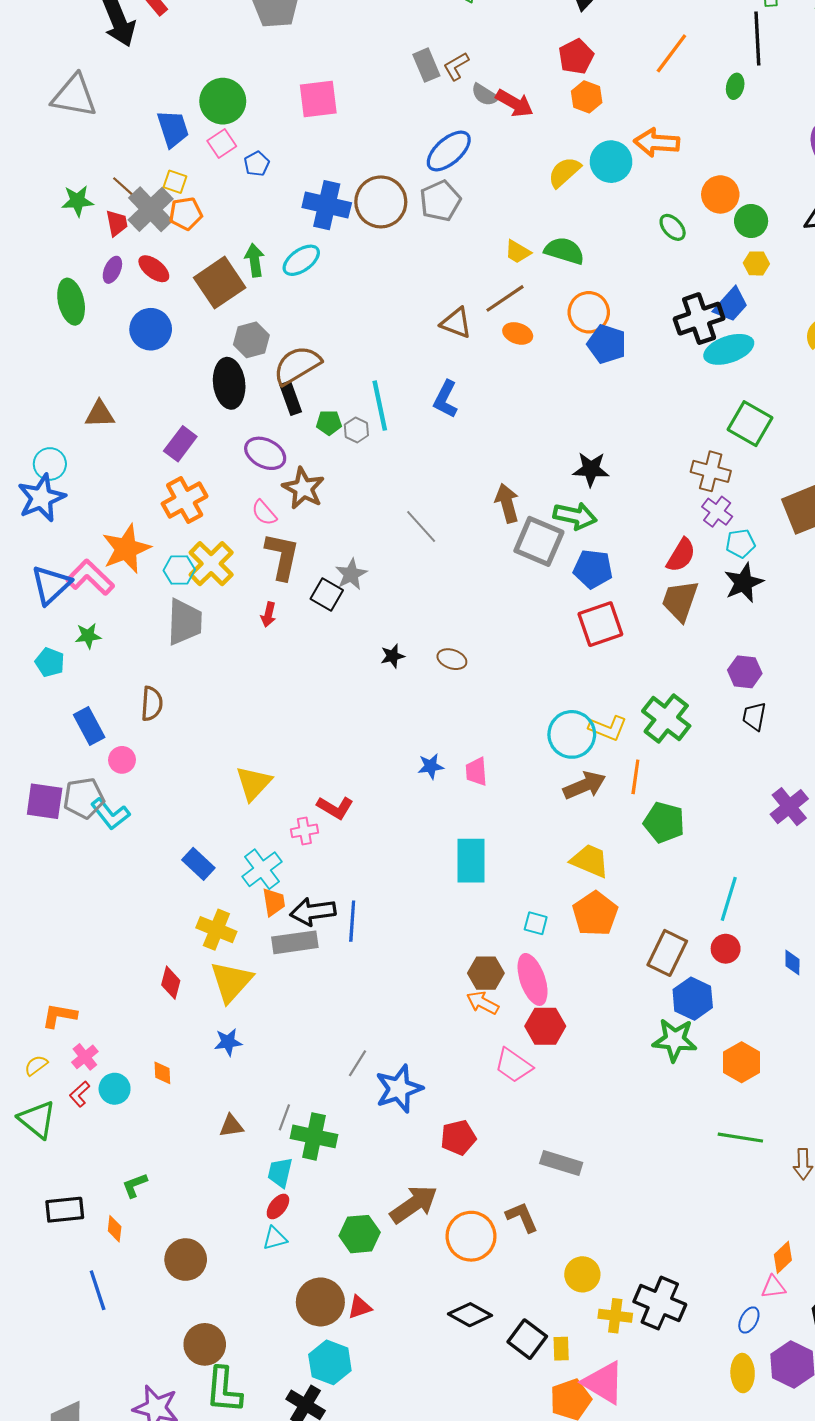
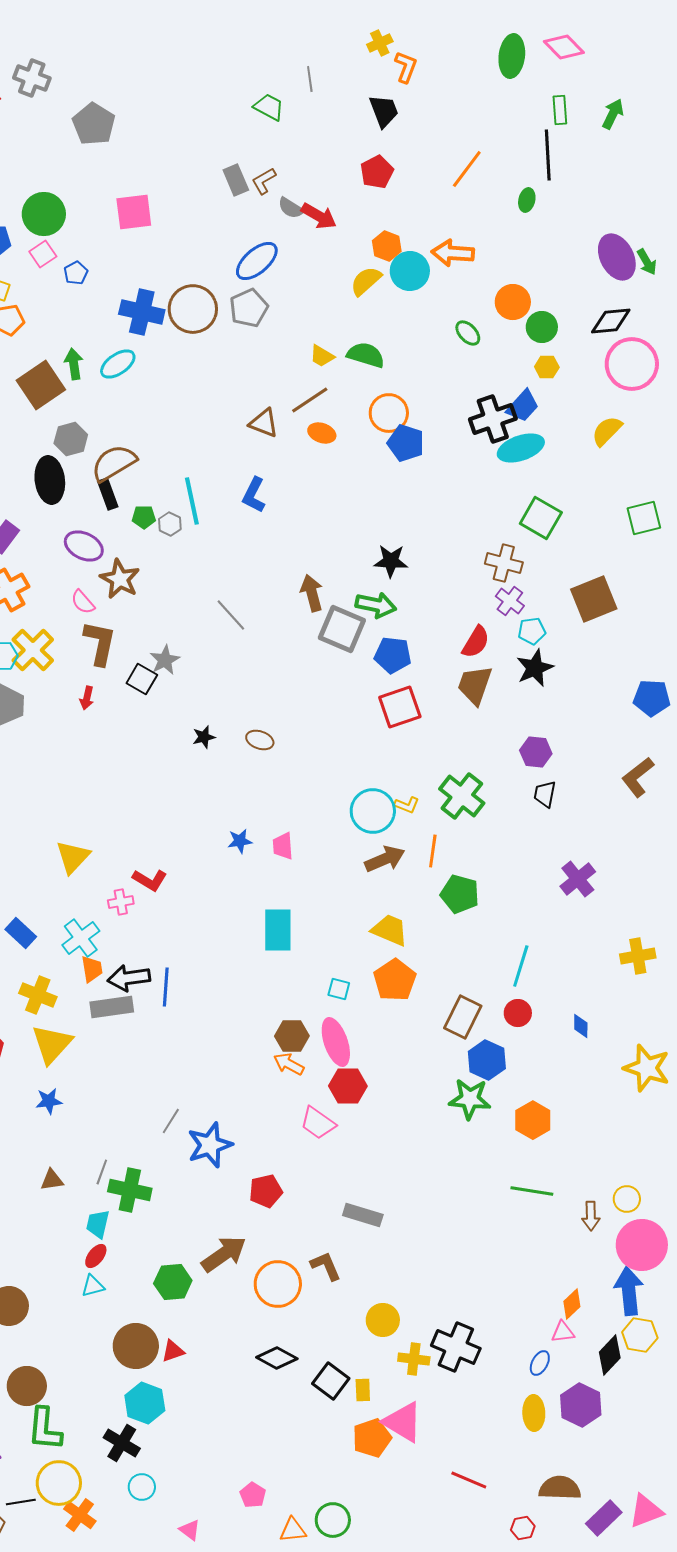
orange hexagon: (587, 97) -> (387, 246), moved
yellow L-shape: (608, 728) -> (407, 805), size x0.7

